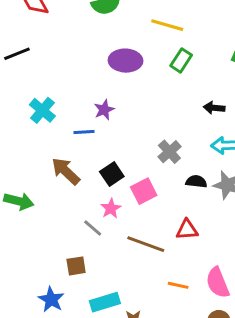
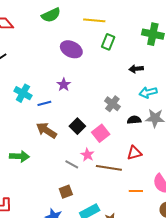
purple ellipse: (126, 61) -> (71, 49), turned 35
blue line: (84, 132) -> (44, 103), moved
pink star: (111, 208) -> (87, 155), moved

